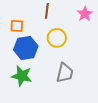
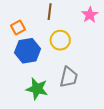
orange square: (17, 26) -> (18, 27), turned -32
green star: (22, 76) -> (37, 89), moved

